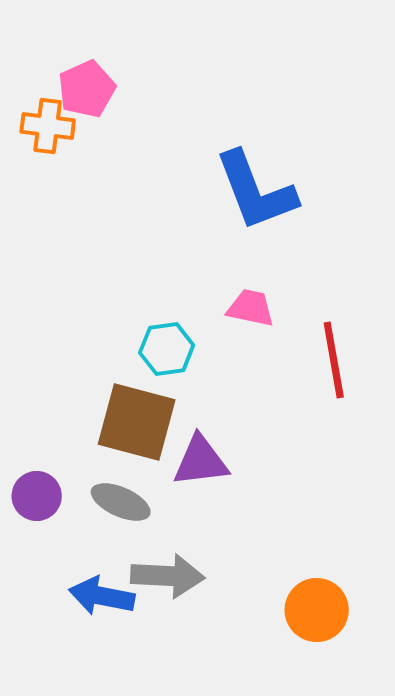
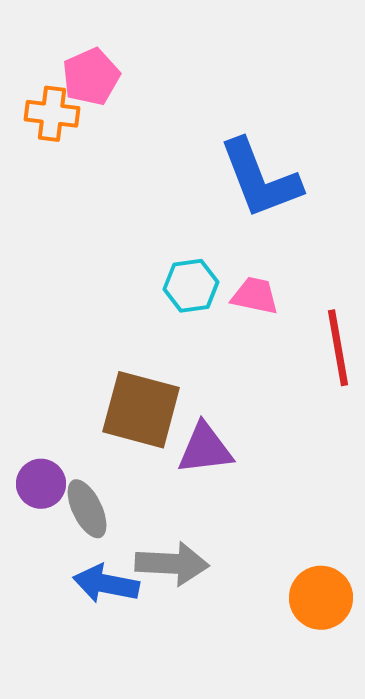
cyan hexagon: (167, 349) -> (191, 286), moved
gray ellipse: (121, 502) -> (87, 509), moved, turned 40

